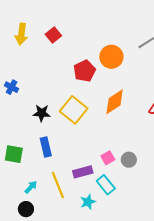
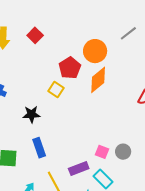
orange diamond: (115, 102) -> (98, 80), moved
yellow square: (74, 110) -> (56, 89), moved, size x0.6
pink square: (108, 158) -> (102, 152), turned -32

